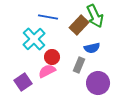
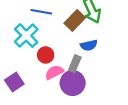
pink semicircle: (47, 71) -> (54, 72), moved
purple circle: (98, 83) -> (73, 83), moved

